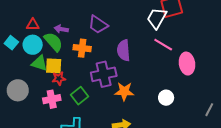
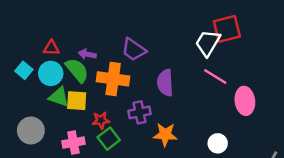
orange cross: (82, 48) -> (113, 79), size x1.4
purple cross: (104, 74) -> (140, 112), size x0.7
red star: (59, 78) -> (101, 120), moved

